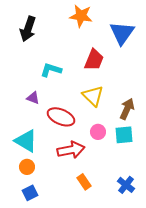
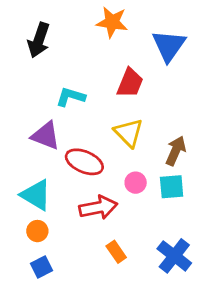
purple triangle: (33, 98) -> (46, 136), size x1.6
blue cross: (126, 185) -> (174, 256), size x1.4

